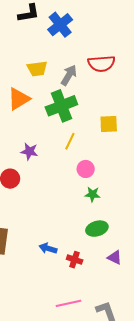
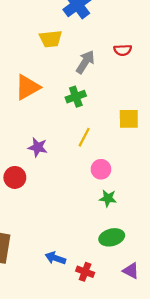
red semicircle: (101, 64) -> (123, 50), size x0.6
yellow trapezoid: (37, 69) -> (51, 39), moved
green cross: (61, 106) -> (76, 97), size x0.6

